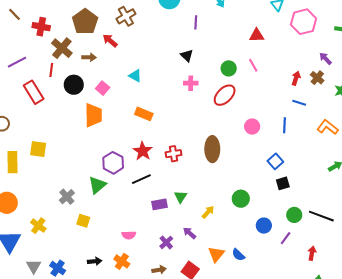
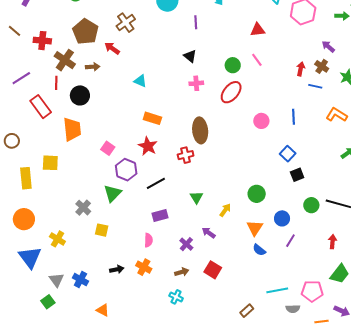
pink square: (103, 88) -> (108, 148), moved
blue line: (299, 103) -> (315, 86), moved
orange trapezoid: (93, 115) -> (72, 129), moved
brown ellipse: (212, 149) -> (200, 130), moved
red star: (143, 151) -> (148, 146), moved
purple rectangle: (160, 204) -> (160, 215), moved
pink semicircle: (129, 235) -> (148, 240), turned -80
purple line: (286, 238) -> (290, 241), moved
orange triangle: (216, 254) -> (255, 228), moved

